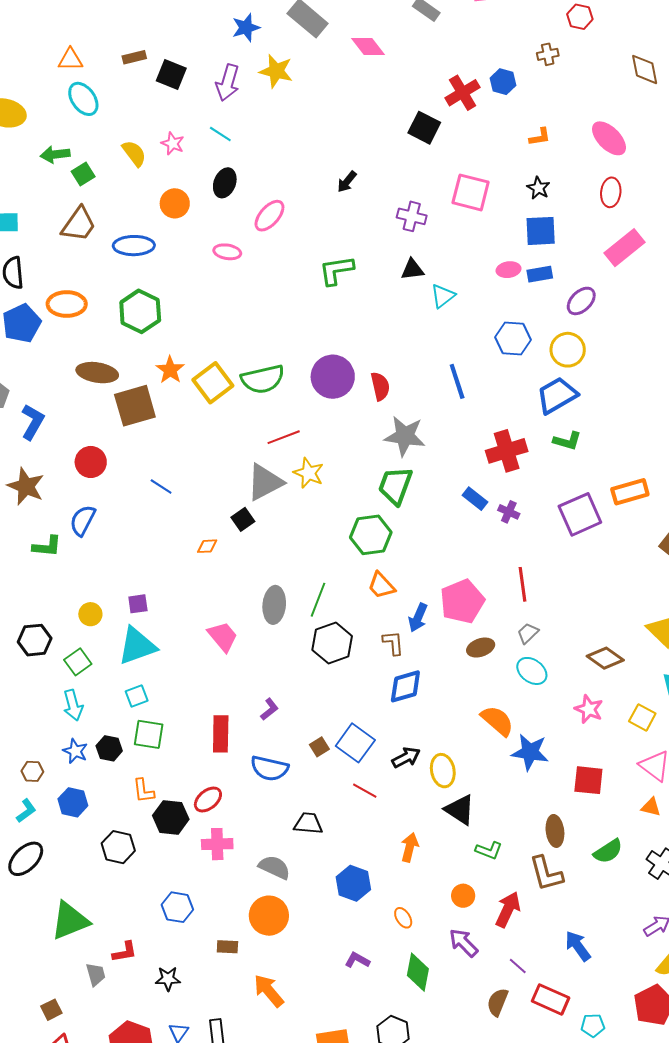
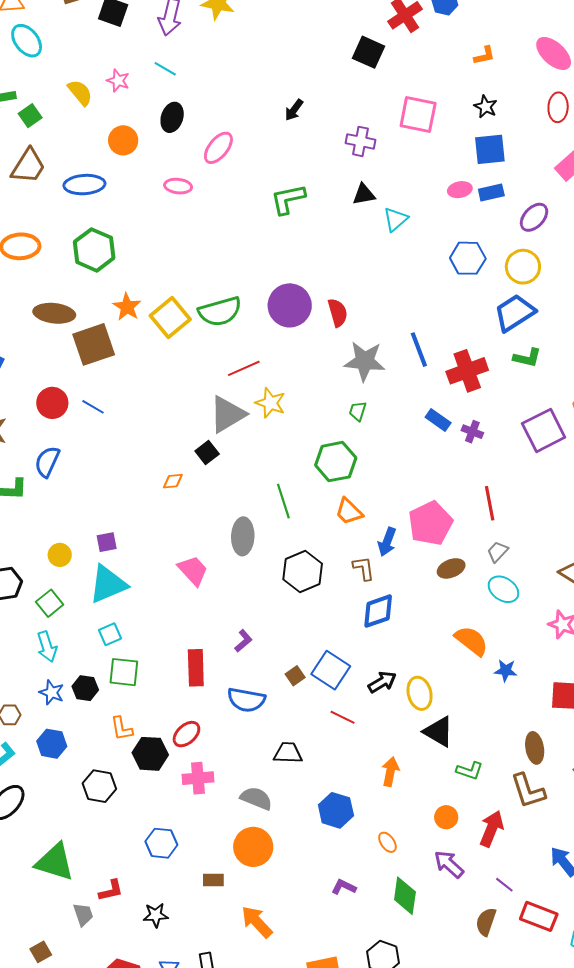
blue line: (457, 381) -> (419, 350), moved
blue line: (161, 486) -> (93, 407), moved
green trapezoid: (395, 486) -> (358, 411), size x0.5
green line: (318, 600) -> (283, 501), moved, turned -36
blue star: (530, 752) -> (506, 670), size x0.6
green triangle: (70, 921) -> (55, 862), turned 42

